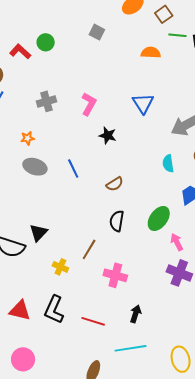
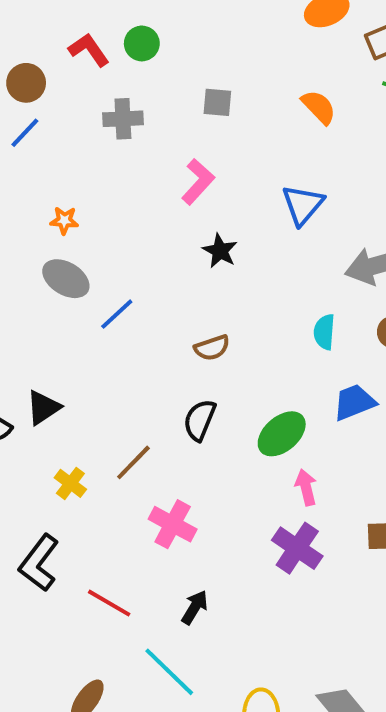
gray square: (97, 32) -> (217, 102), moved, turned -35
orange semicircle: (151, 53) -> (319, 107), moved, turned 30
gray cross: (47, 101) -> (123, 119), moved
blue line: (73, 168) -> (117, 314), moved, turned 60
cyan line: (130, 348) -> (169, 672), turned 40

